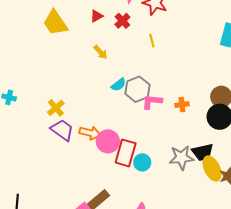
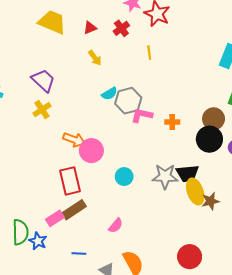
red triangle: (97, 16) -> (90, 28), moved
yellow trapezoid: (55, 23) -> (52, 22), turned 140
purple trapezoid: (62, 130) -> (43, 80), moved
red rectangle: (126, 153) -> (70, 181), moved, turned -36

